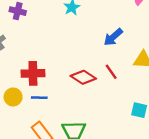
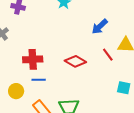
red line: (111, 72) -> (108, 55), moved
yellow circle: (13, 97) -> (16, 91), moved

